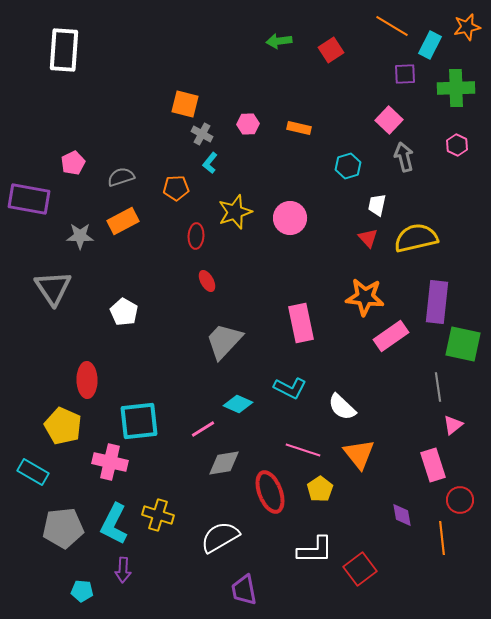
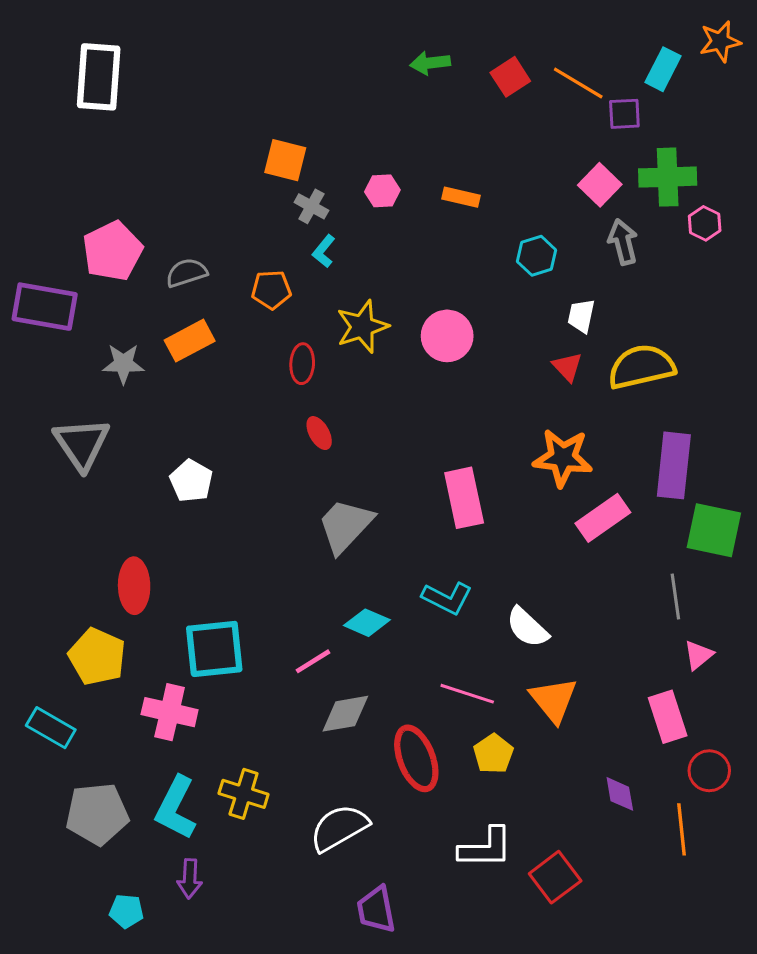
orange line: (392, 26) -> (578, 83), moved
green cross: (456, 88) -> (668, 177), moved
pink pentagon: (73, 163) -> (113, 251), size x1.6

